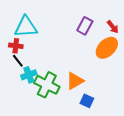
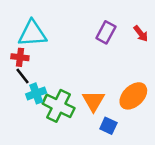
orange ellipse: (107, 48) -> (133, 96), moved
orange triangle: (75, 81) -> (93, 101), turned -30

